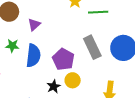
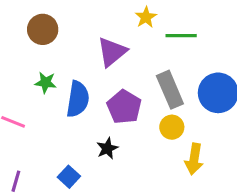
purple triangle: (34, 25) -> (112, 52), moved, size x1.5
yellow circle: (73, 80) -> (172, 127), moved

